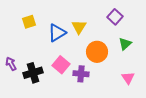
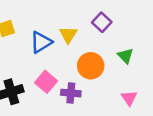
purple square: (115, 17) -> (102, 22), moved
green triangle: (125, 44) -> (125, 56), turned -32

